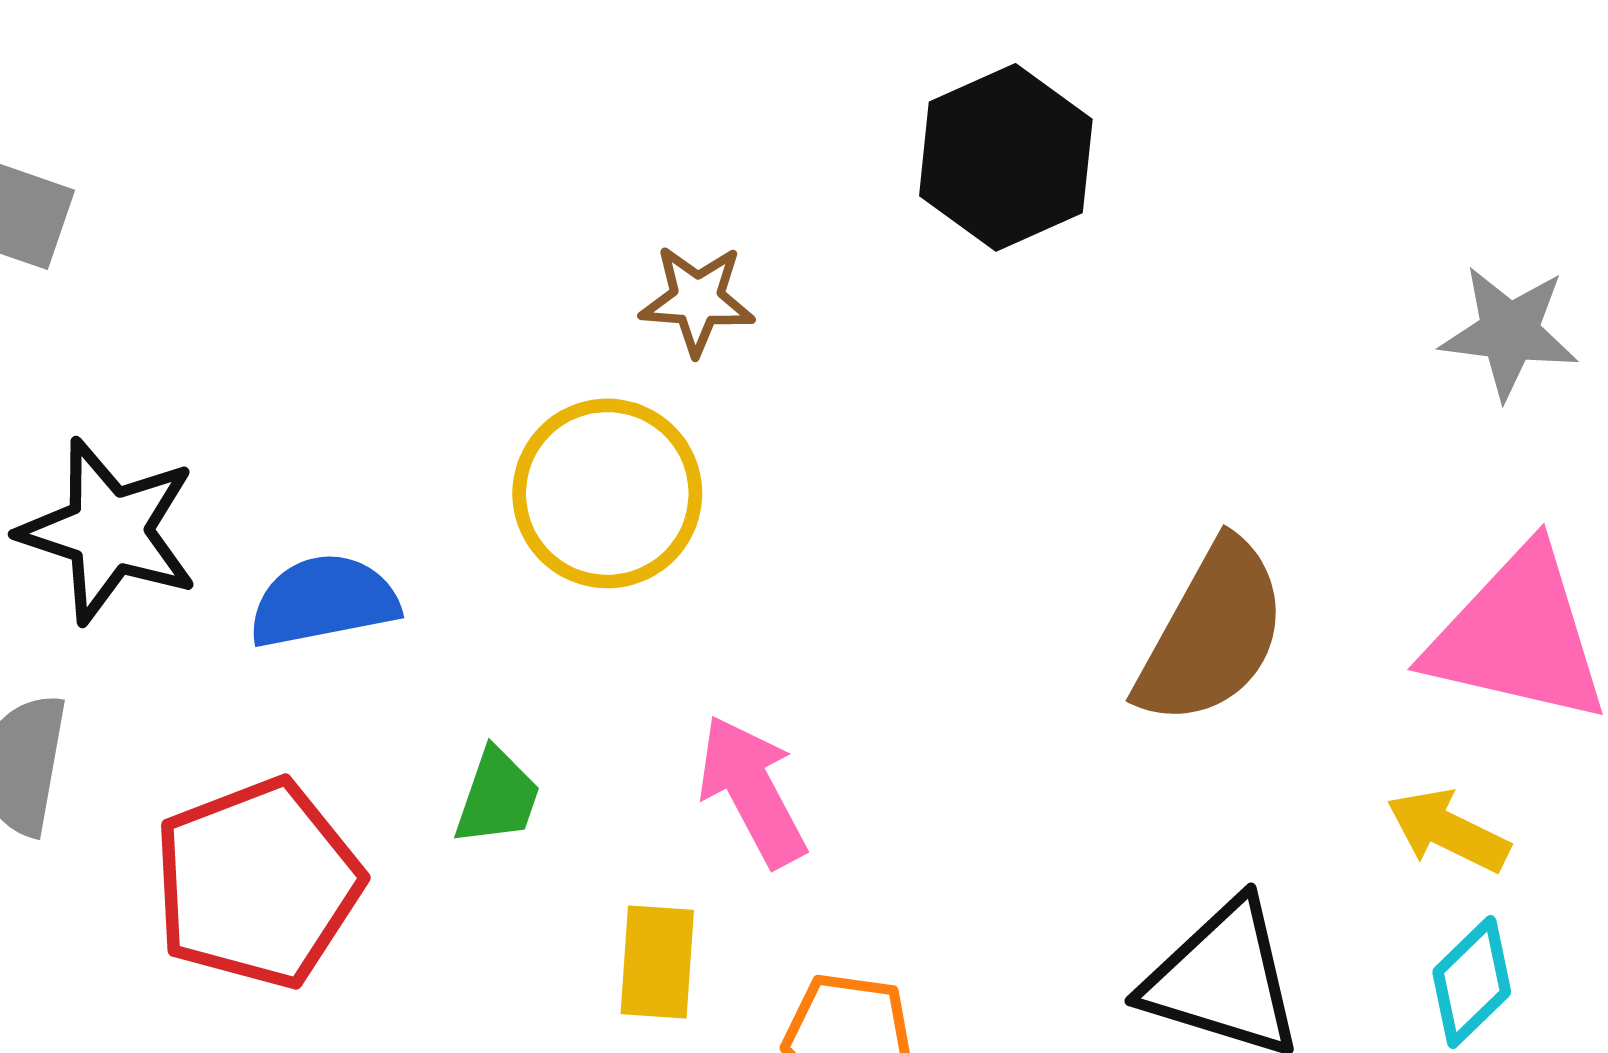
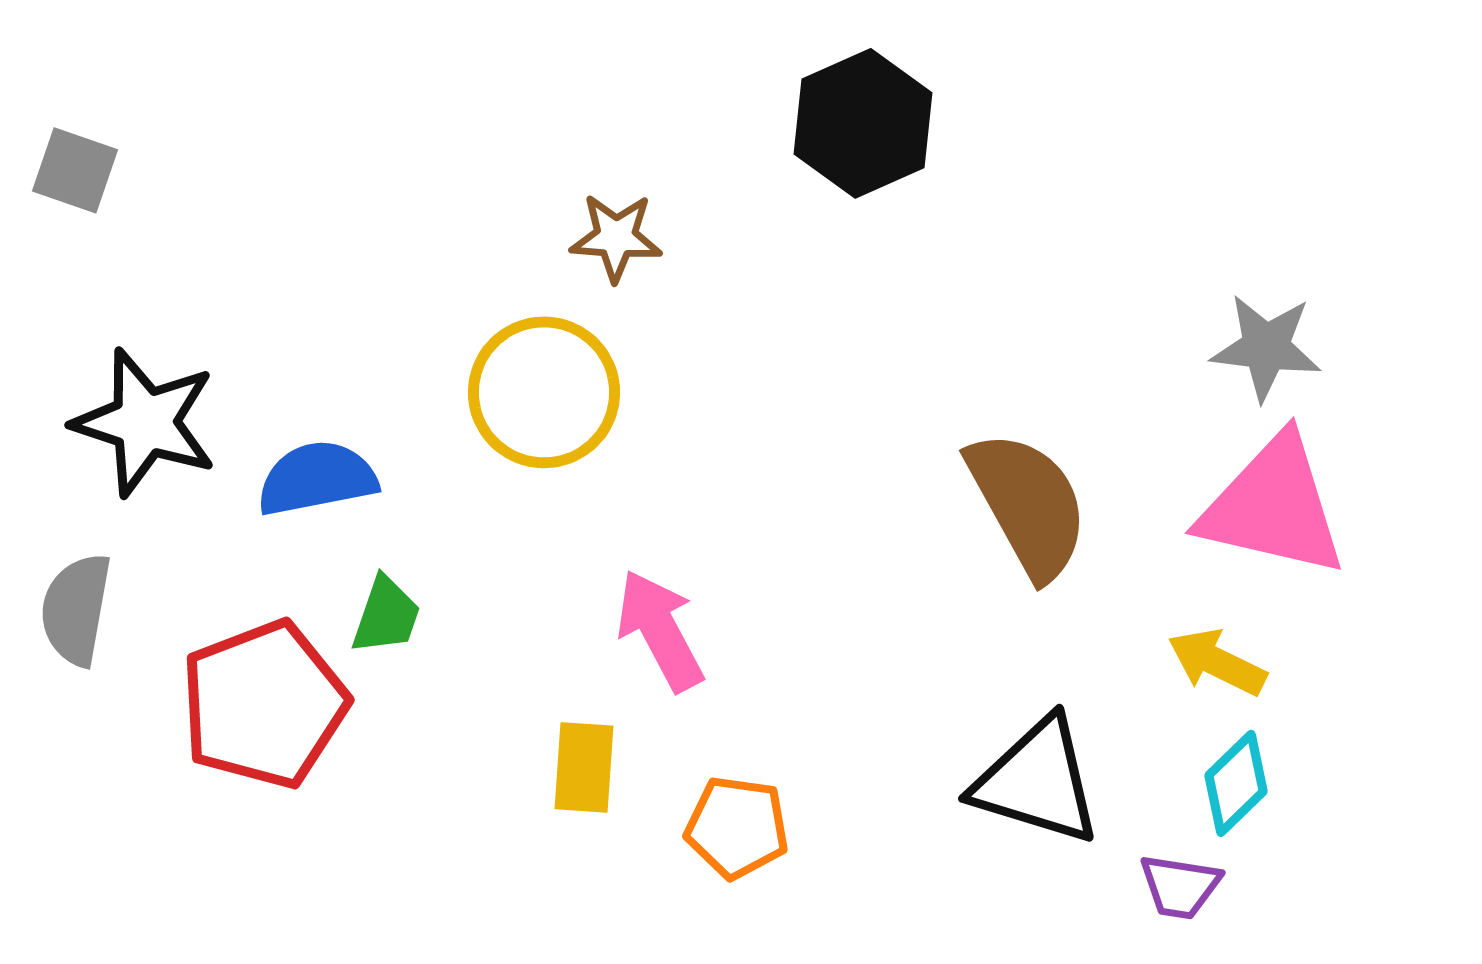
gray star: (1509, 332) -> (1266, 347), moved
brown semicircle: (1212, 633) -> (1028, 504), turned -58
green trapezoid: (497, 797) -> (386, 615), moved

